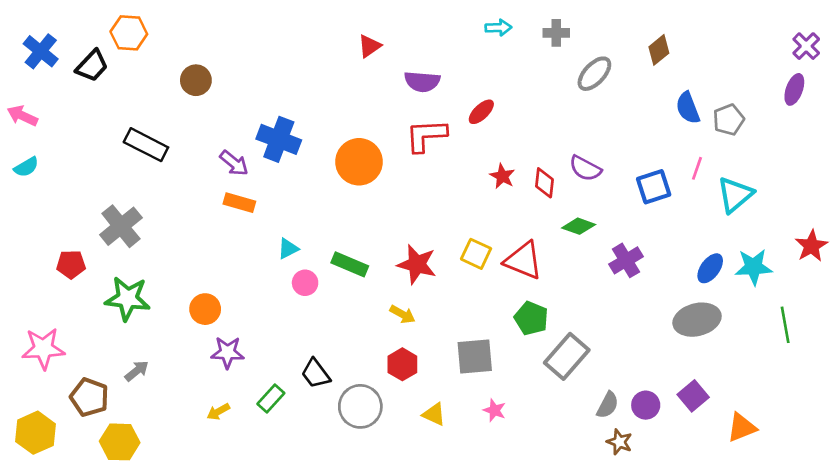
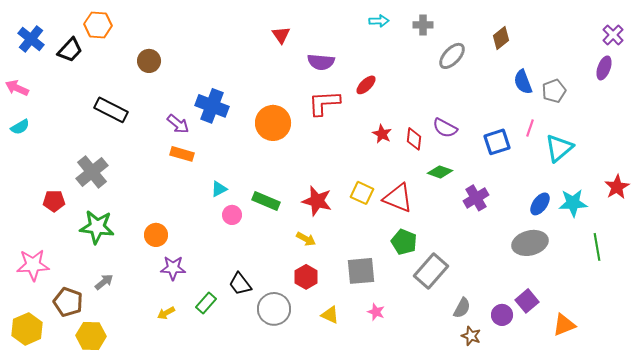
red triangle: (370, 46) -> (281, 35), turned -30
purple circle: (646, 405) -> (502, 315), moved

